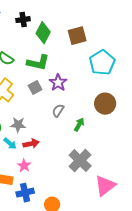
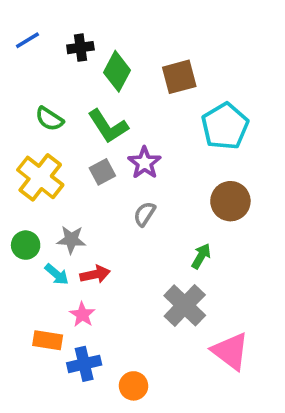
green L-shape: (38, 63) -> (108, 126), turned 45
green arrow: (79, 125) -> (201, 256), moved
pink triangle: (105, 186) -> (230, 351), turned -45

